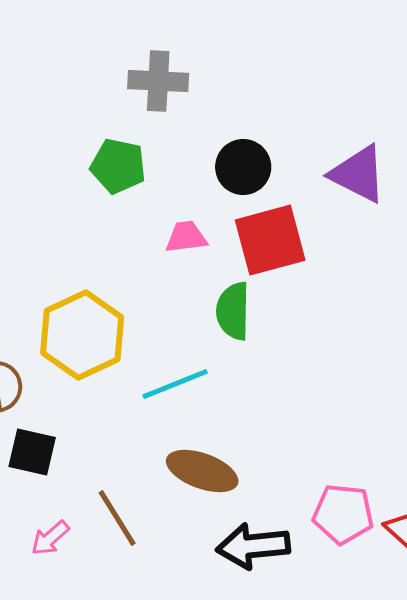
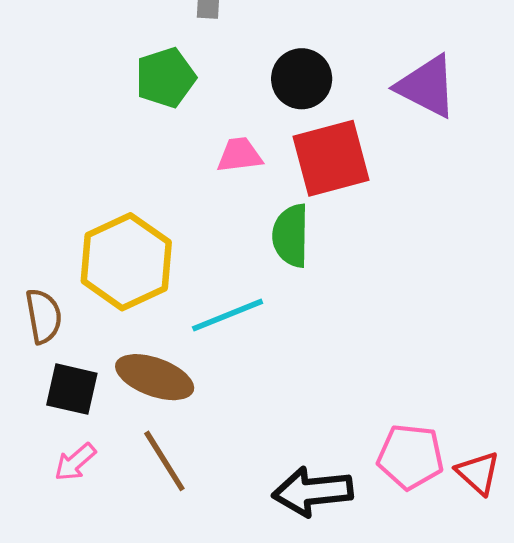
green pentagon: (118, 166) -> (166, 78), turned -30
brown ellipse: (202, 471) -> (155, 377), moved
pink arrow: (50, 538) -> (75, 462), moved

